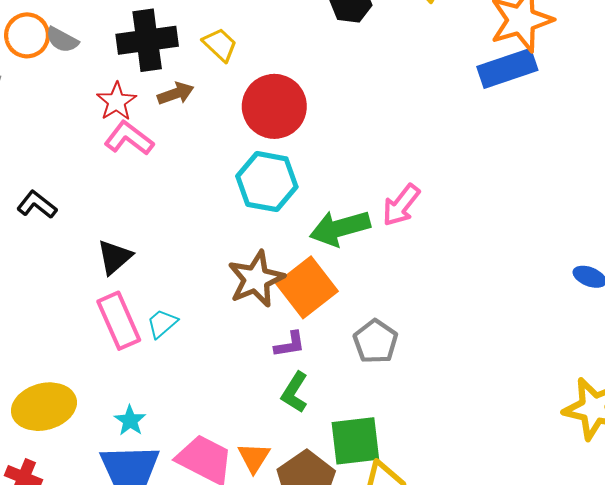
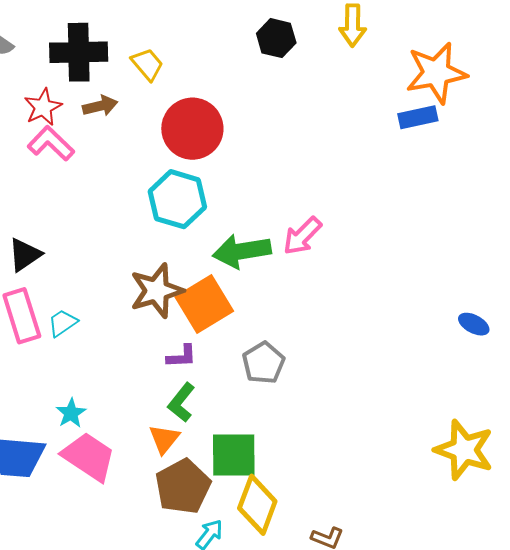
blue rectangle: (507, 68) -> (418, 117), size x0.7
cyan star: (130, 421) -> (71, 413), moved
orange triangle: (254, 458) -> (164, 439), moved

